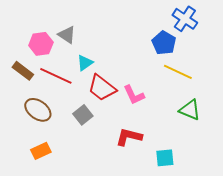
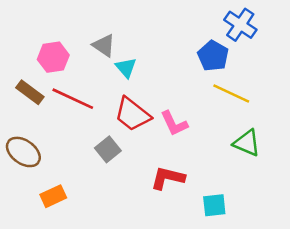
gray triangle: (67, 35) -> (104, 45), moved
cyan triangle: (85, 63) -> (126, 68), moved, turned -36
brown ellipse: (38, 110) -> (23, 152), moved

